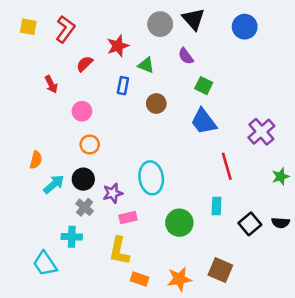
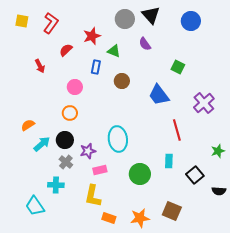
green square: (204, 86) -> (178, 67), moved
pink circle: (82, 111) -> (75, 87), moved
orange semicircle: (36, 160) -> (28, 125), turned -136
green star: (281, 177) -> (218, 151), moved
black semicircle: (281, 223) -> (219, 191), moved

